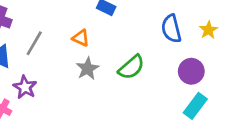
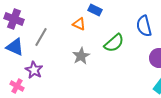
orange triangle: (81, 38) -> (79, 24), moved
green semicircle: (131, 67) -> (114, 43), moved

